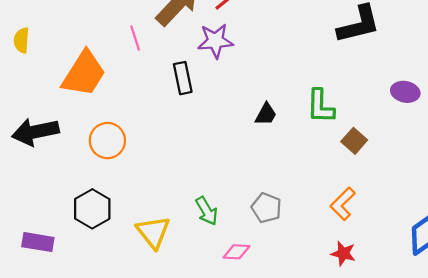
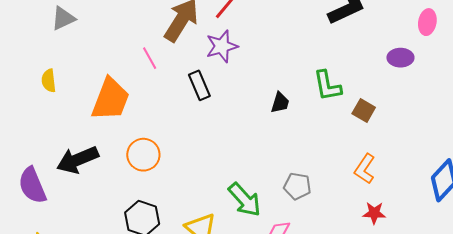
green arrow: (207, 211) -> (245, 200), size x1.4

